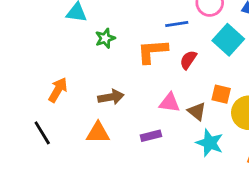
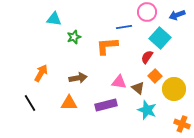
red semicircle: (188, 60) -> (147, 57), moved
orange square: (221, 94) -> (155, 76), turned 32
purple rectangle: (151, 136) -> (106, 105), size x1.5

